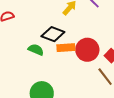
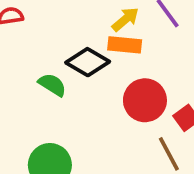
orange rectangle: (66, 48) -> (125, 45), moved

